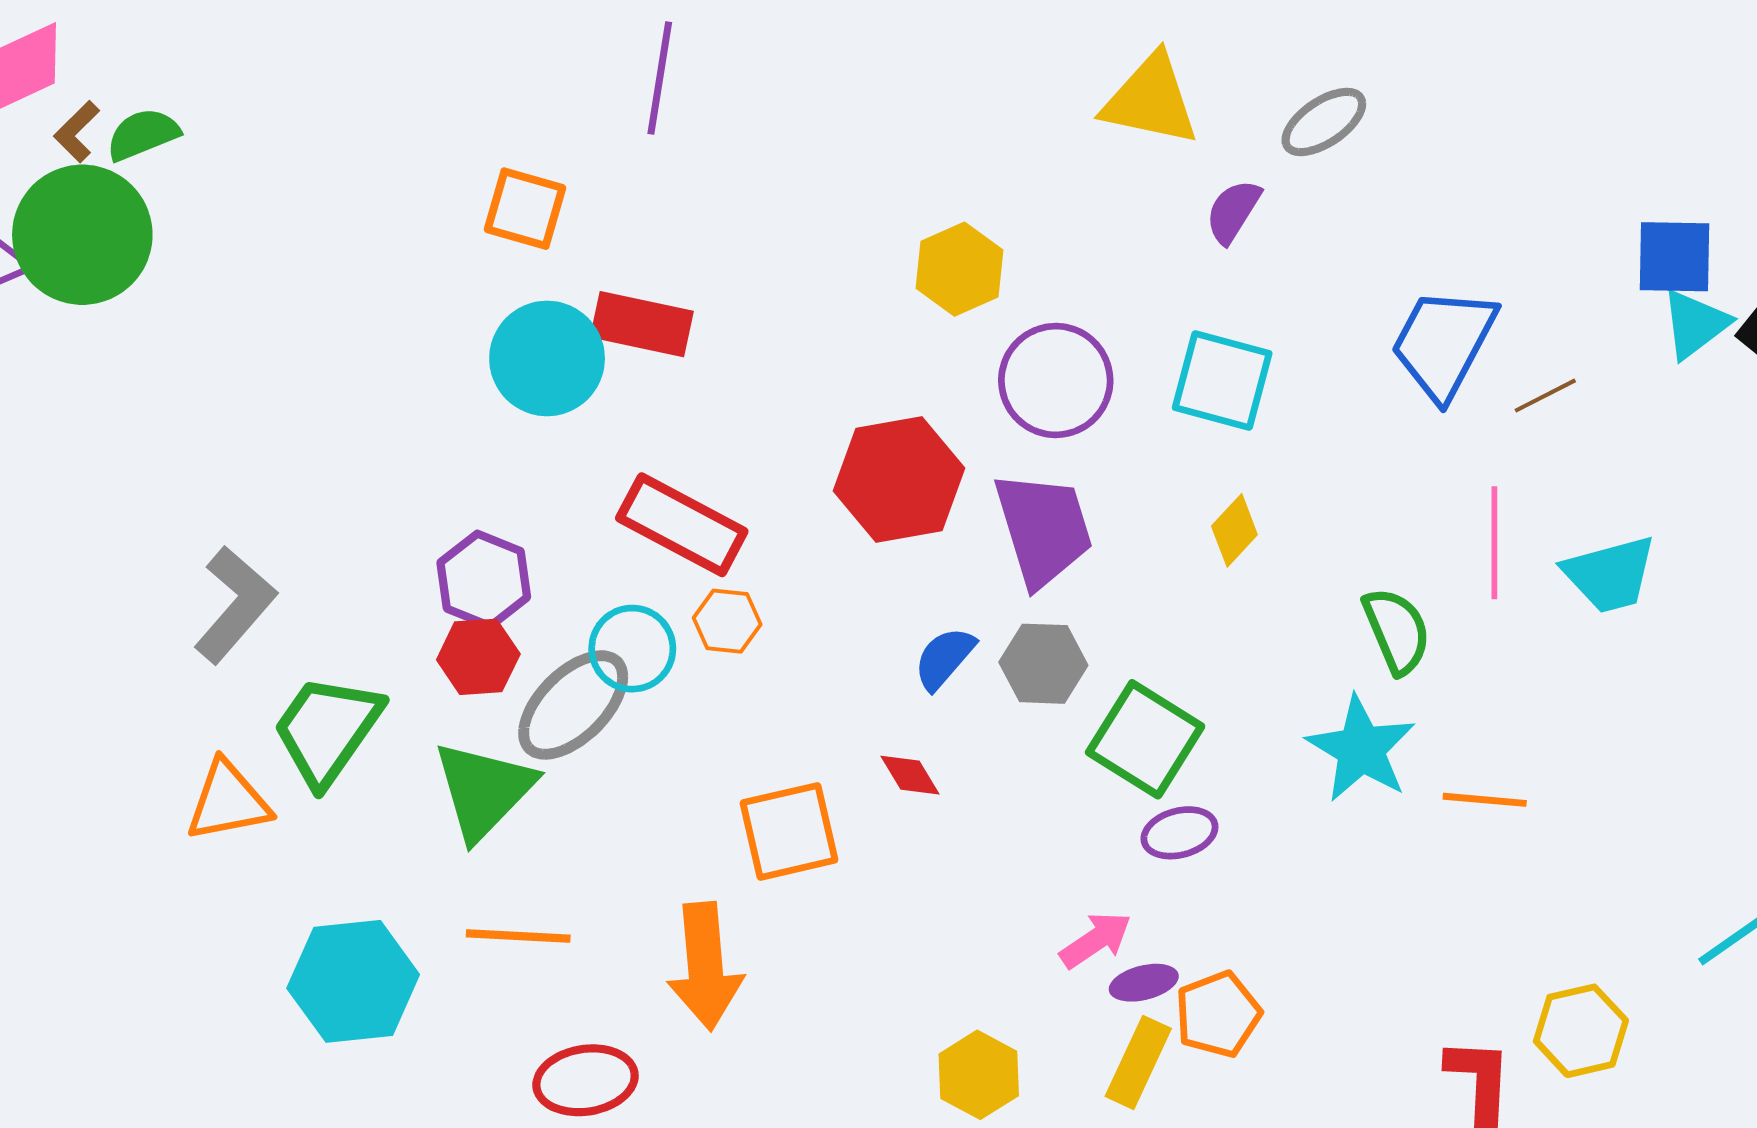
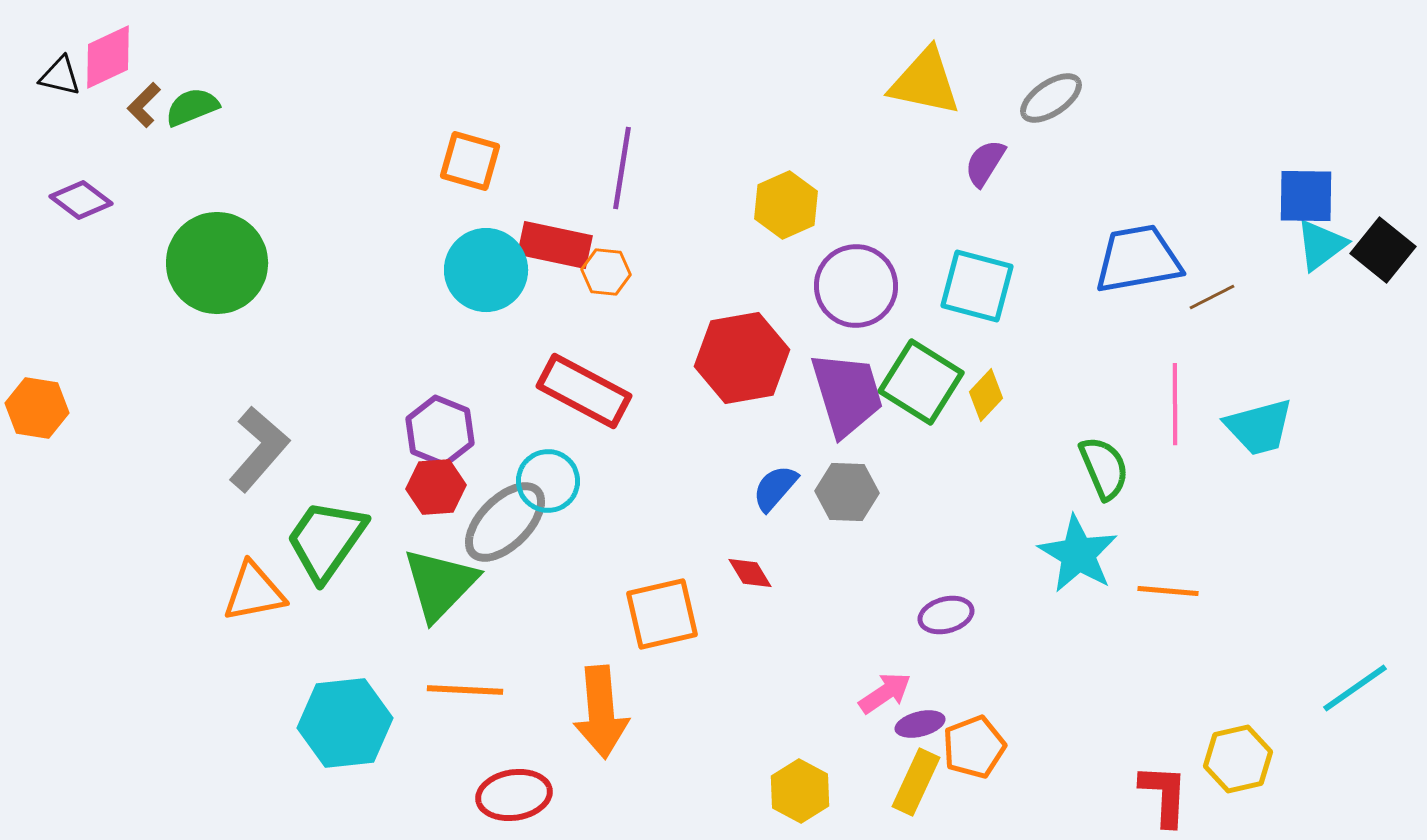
purple line: (660, 78) -> (622, 168), moved
green circle: (82, 235) -> (217, 263), moved
blue trapezoid: (1443, 343) -> (1138, 259), turned 52
orange hexagon: (727, 621) -> (606, 272), moved
green square: (1145, 739) -> (921, 382), moved

